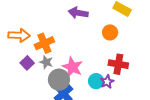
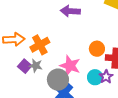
orange circle: (110, 32) -> (97, 49), moved
gray star: (46, 62) -> (36, 66), moved

